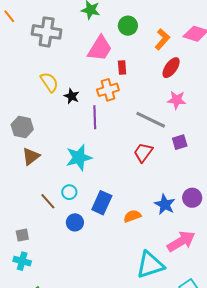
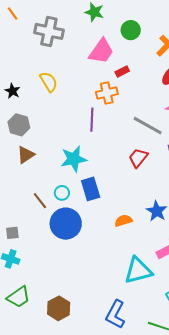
red rectangle: (122, 67) -> (122, 72), turned 64
black star: (72, 96) -> (12, 91), moved
blue rectangle: (102, 203) -> (91, 189), moved, turned -45
blue circle: (75, 222) -> (66, 224), size x1.8

